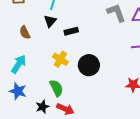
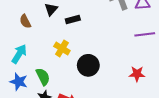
black circle: (89, 65) -> (88, 65), moved
green semicircle: (56, 88) -> (43, 77), moved

